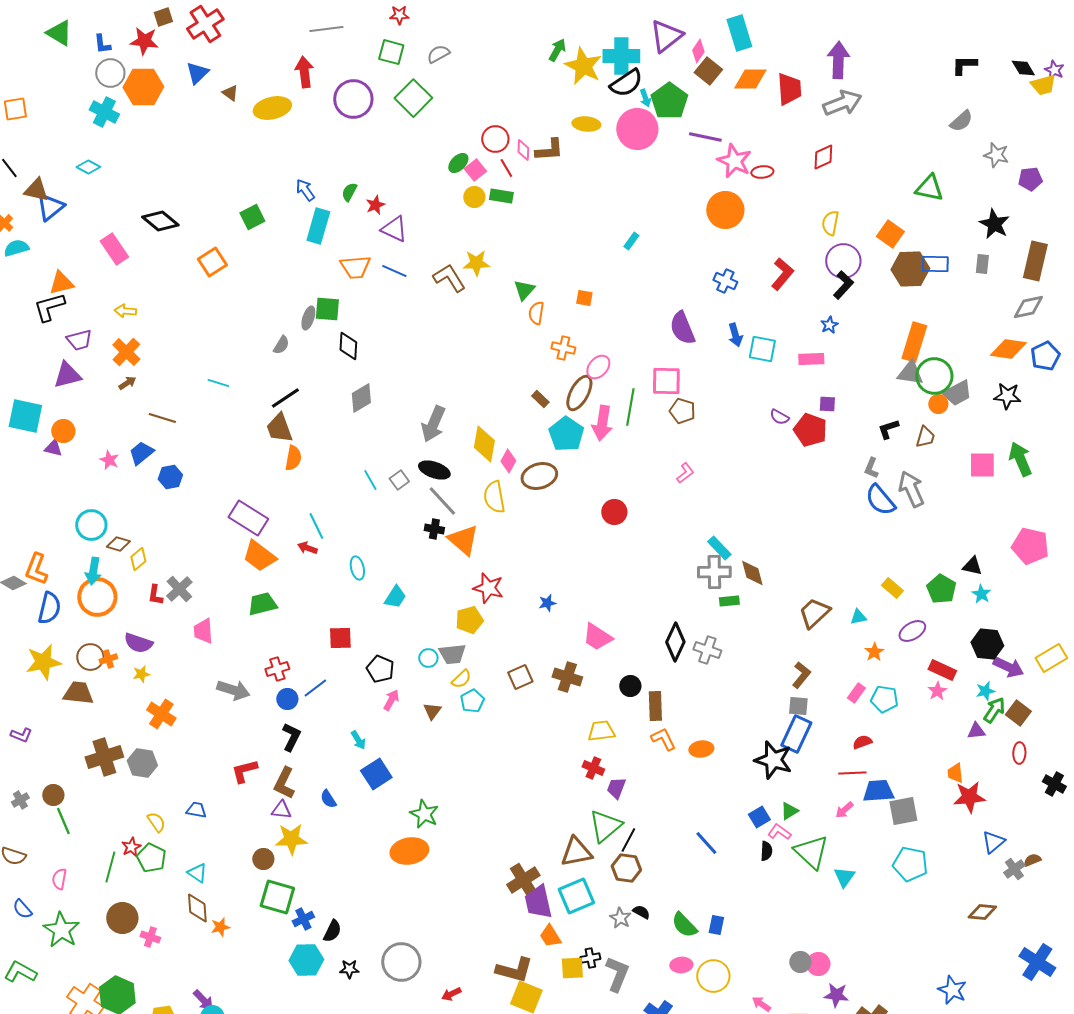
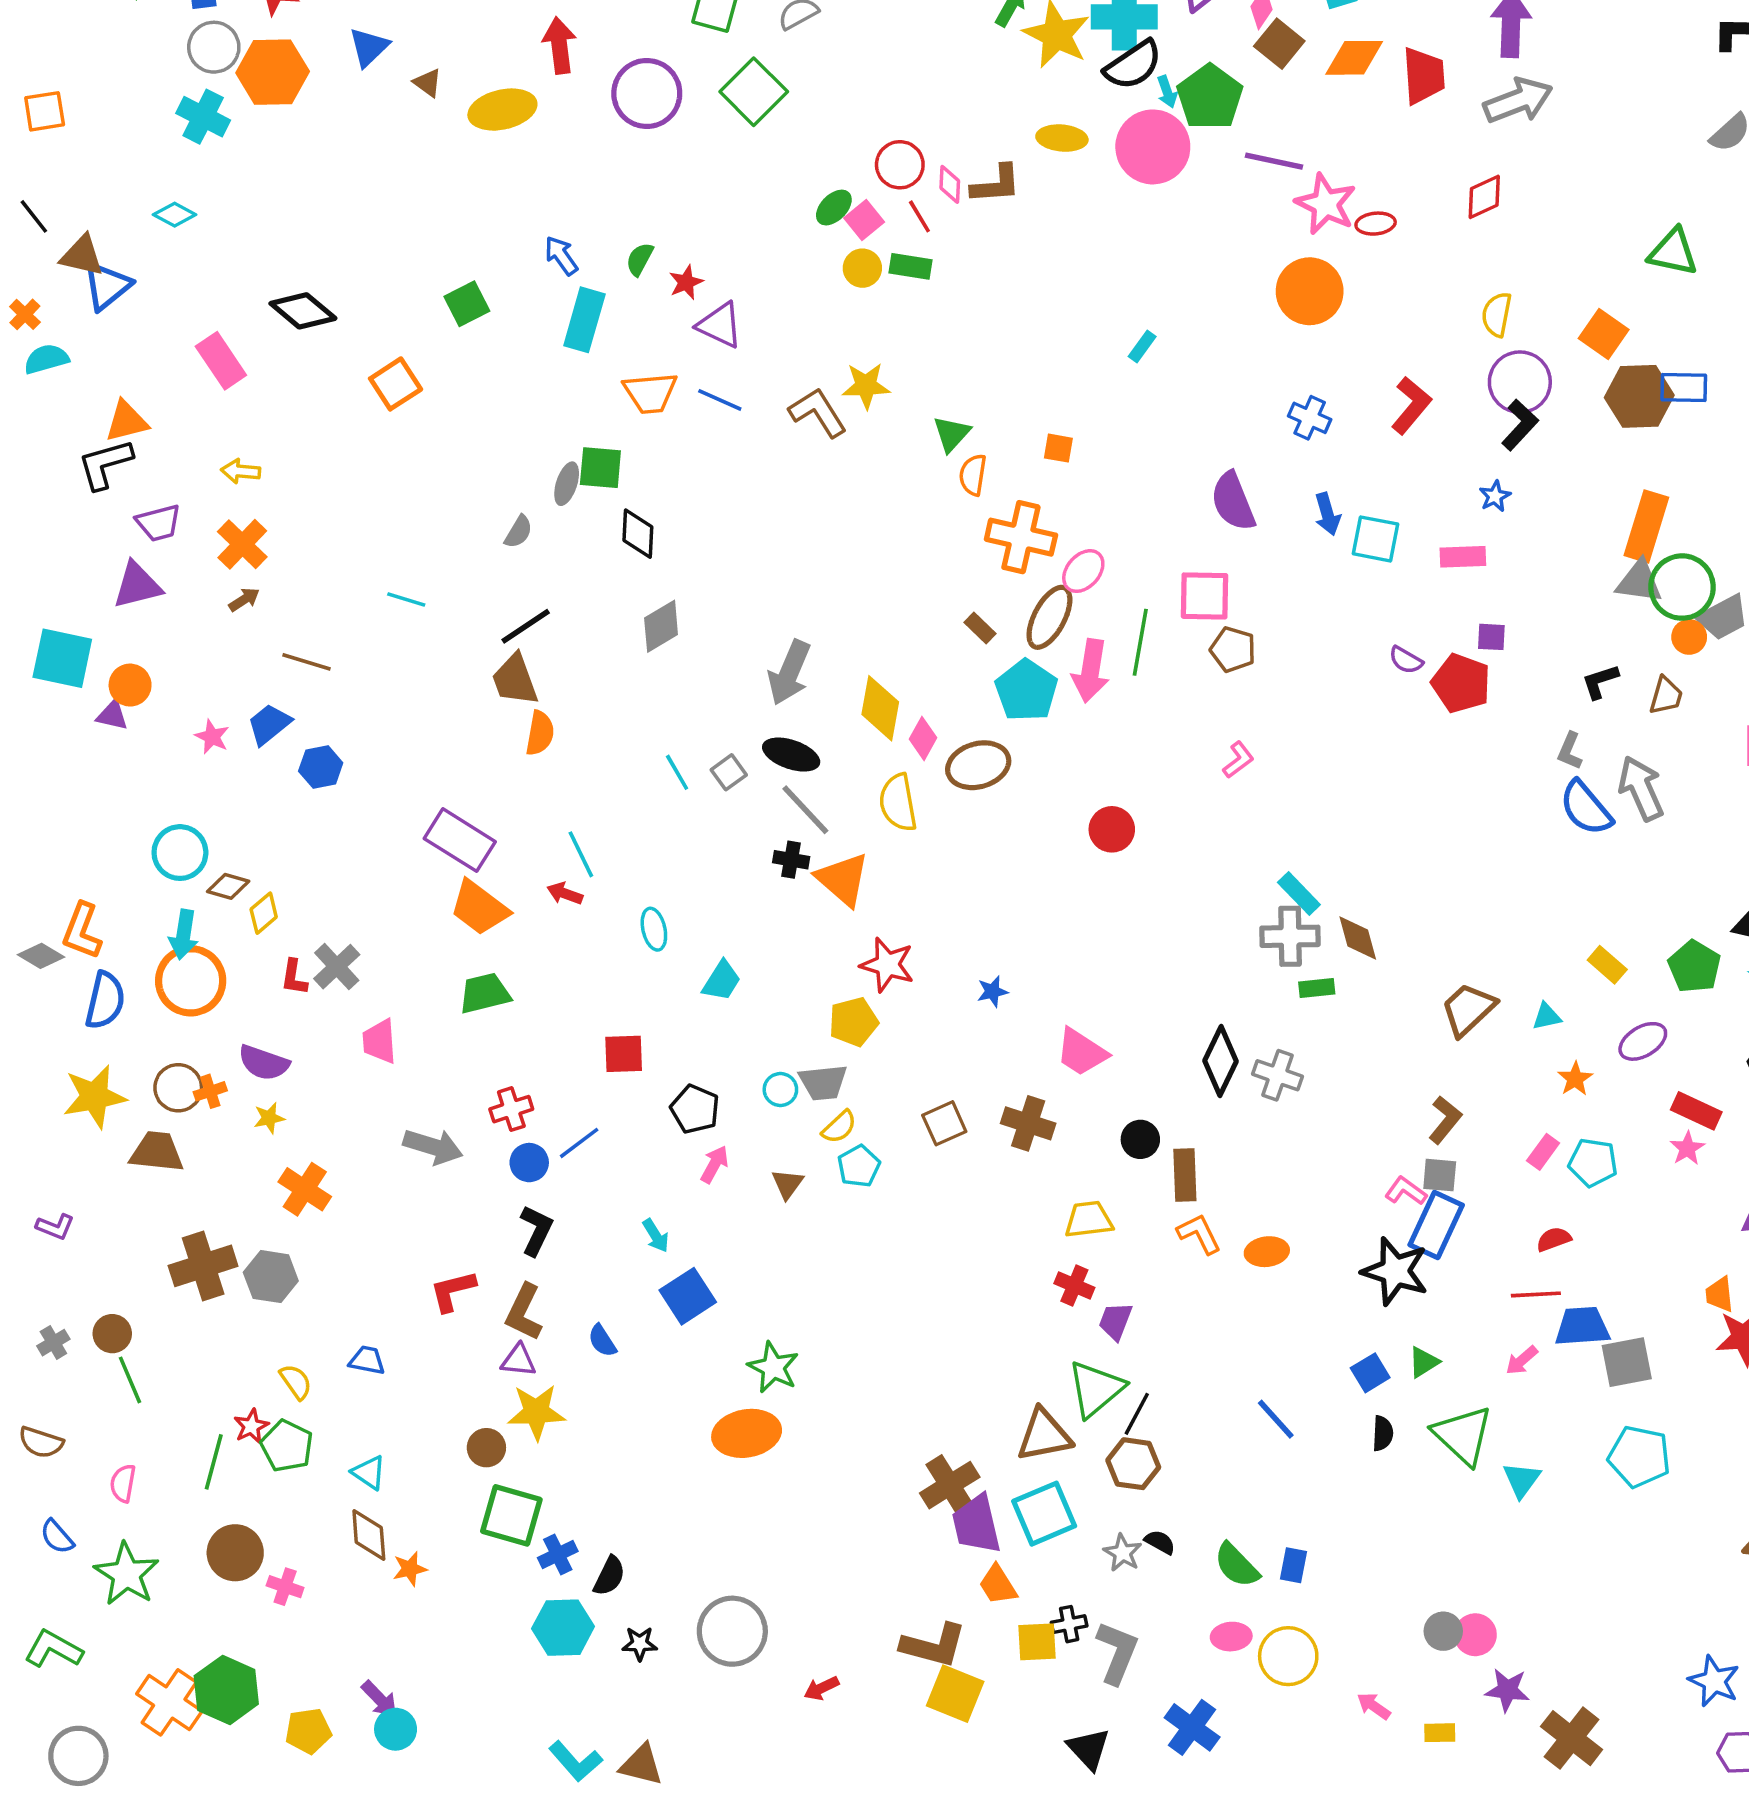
orange cross: (563, 348) -> (1021, 537), size x1.6
pink L-shape: (779, 832) -> (1406, 1191), moved

